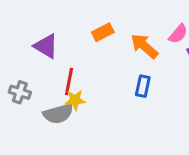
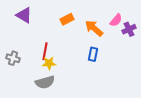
purple triangle: (46, 46) -> (24, 15), moved
gray semicircle: (58, 114) -> (45, 82), moved

